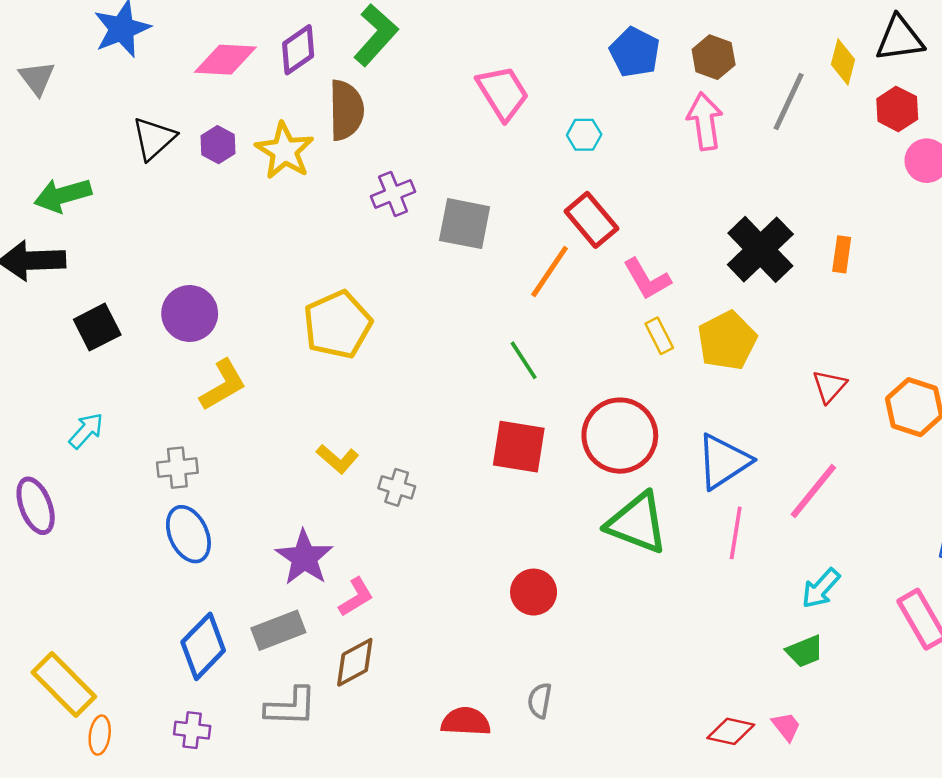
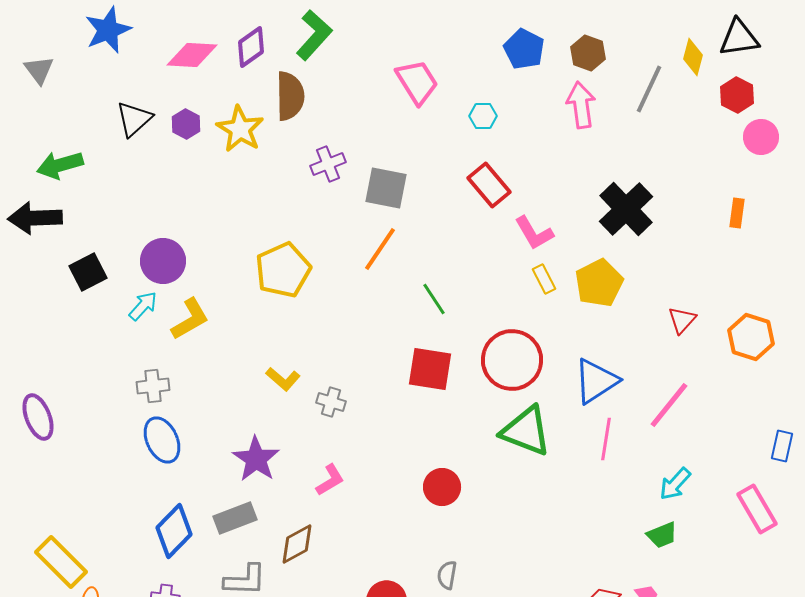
orange rectangle: (842, 254) -> (737, 213), moved
orange line: (550, 272) -> (380, 249), moved
cyan arrow: (86, 431) -> (143, 306), moved
pink L-shape: (356, 597) -> (330, 480), moved

